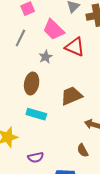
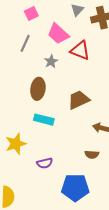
brown semicircle: (83, 150) -> (92, 154), turned -56

